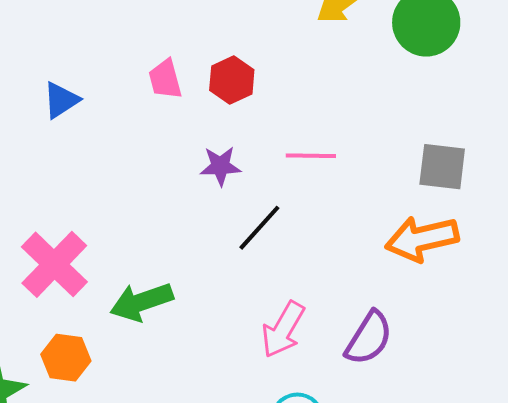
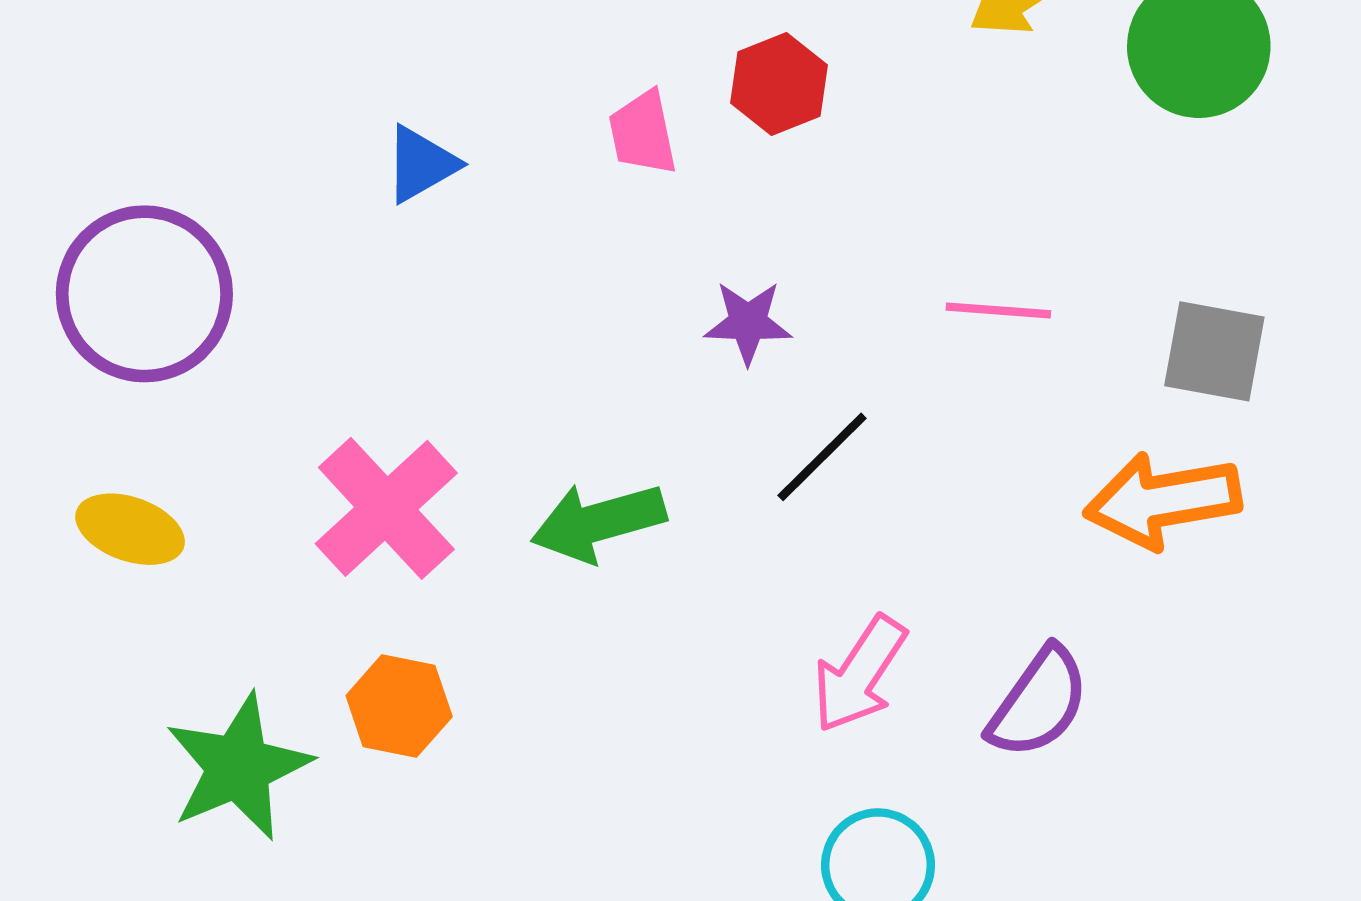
red hexagon: (232, 80) -> (779, 84), moved
pink line: (311, 156) -> (998, 310), moved
green arrow: (142, 302) -> (598, 522), moved

